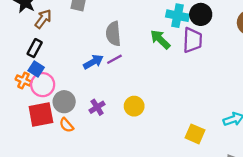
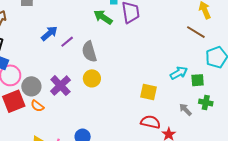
gray semicircle: (113, 34) -> (89, 52), moved
blue arrow: (93, 62) -> (49, 33), moved
purple cross: (97, 107) -> (60, 86), size x1.5

